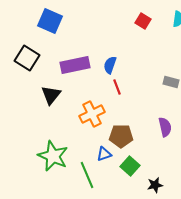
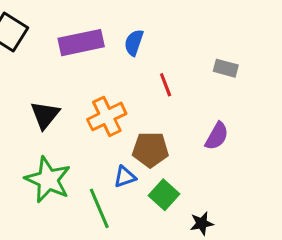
red line: (117, 87) -> (166, 85), moved
black triangle: (51, 95) -> (45, 115), moved
purple semicircle: (165, 127) -> (217, 136), turned 42

